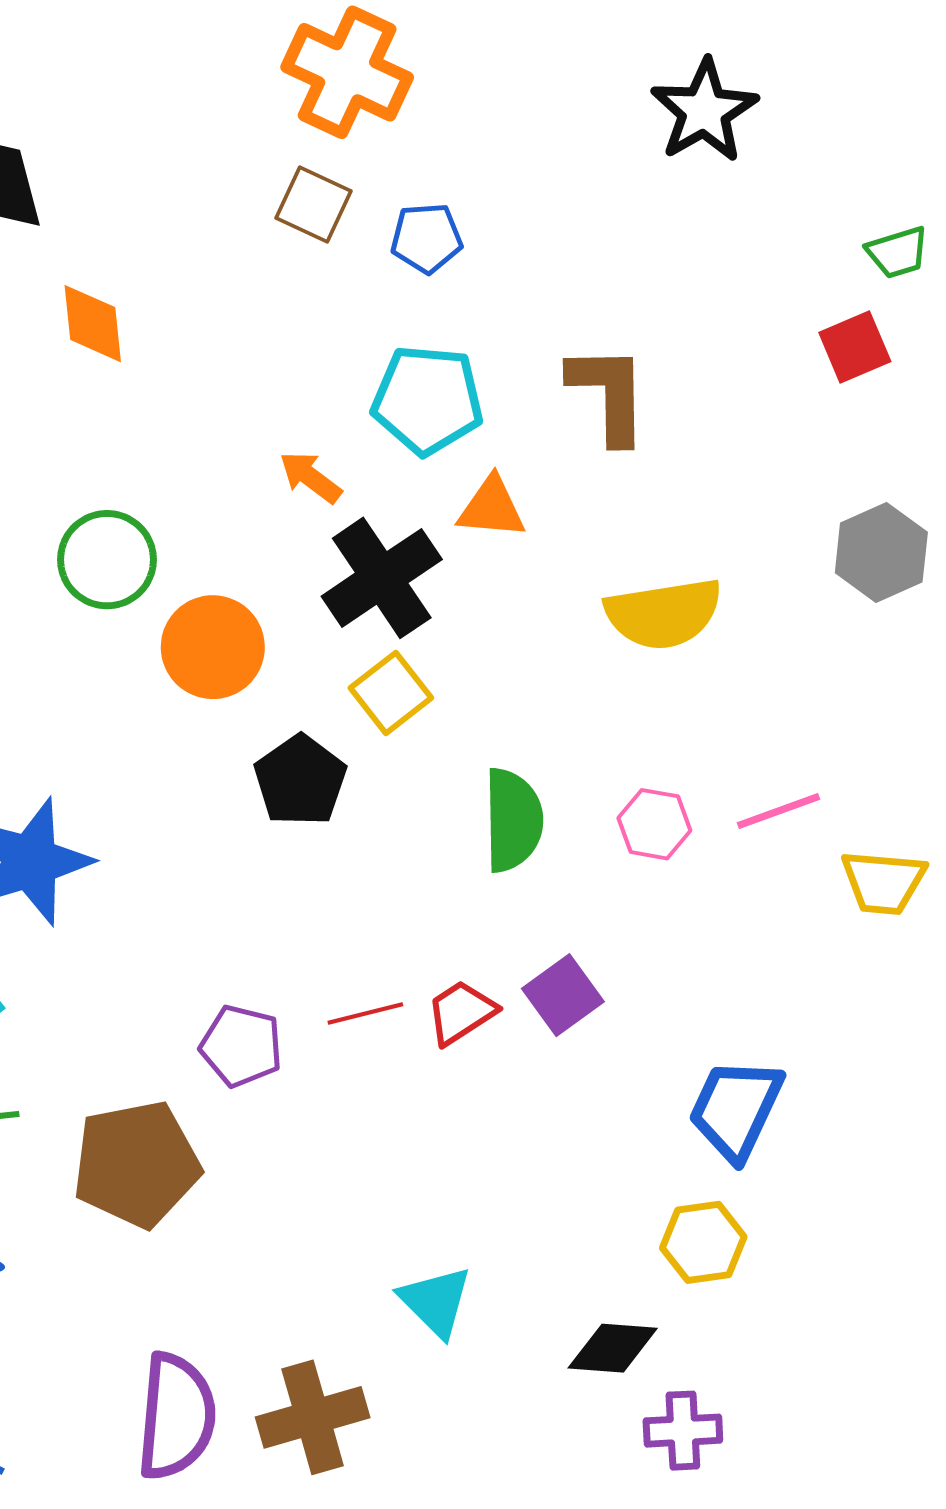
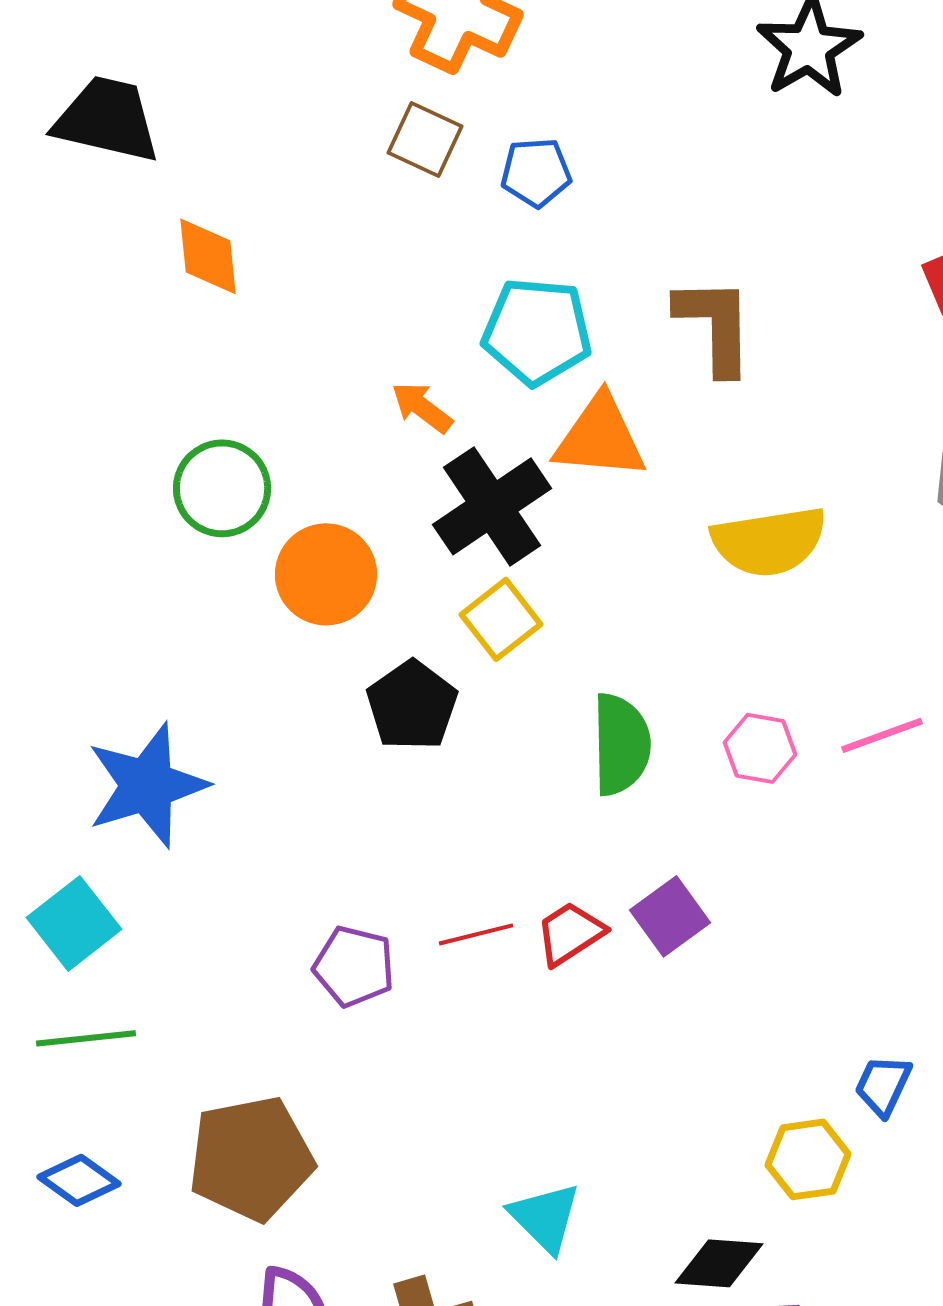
orange triangle: (492, 508) -> (600, 437), size x1.4
blue trapezoid: (736, 1109) -> (883, 1085), moved, size x0.6
brown pentagon: (136, 1164) -> (251, 1158), moved

